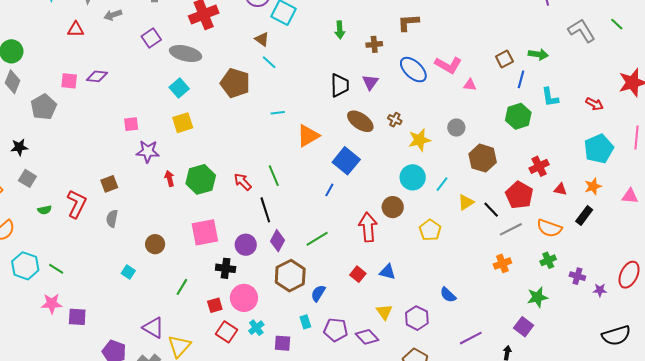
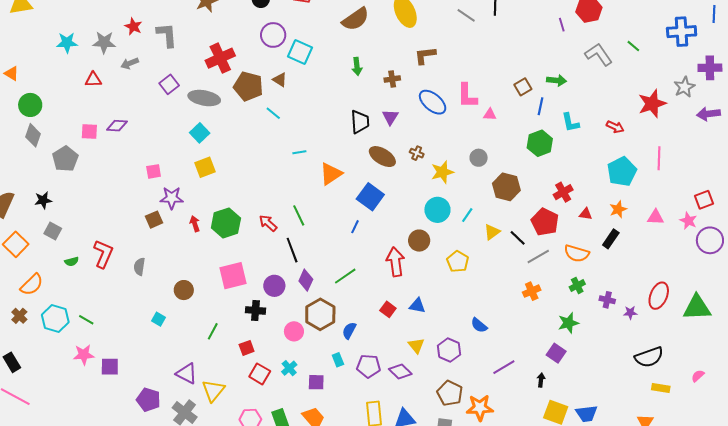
cyan line: (269, 62) -> (273, 113), moved
pink L-shape: (448, 65) -> (467, 96), turned 64
brown pentagon: (235, 83) -> (248, 86), moved
brown square: (109, 184) -> (154, 220), moved
pink circle: (244, 298) -> (294, 331), moved, size x0.7

